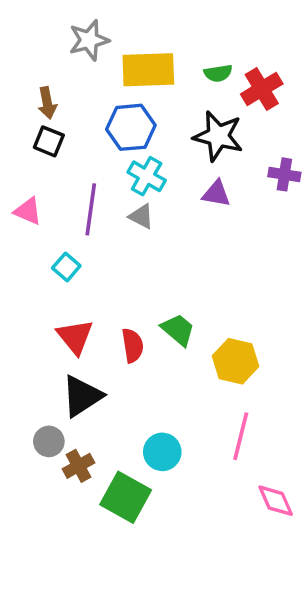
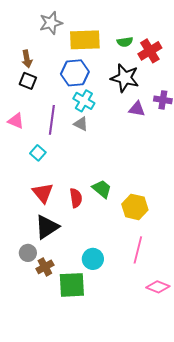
purple triangle: (216, 194) -> (137, 109), moved
green square: (126, 497) -> (72, 285), turned -32
pink diamond: (276, 501) -> (158, 287), turned -45

